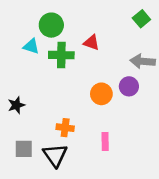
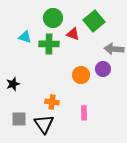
green square: (141, 19) -> (94, 21), moved, size x1.5
green circle: (51, 25) -> (53, 18), moved

